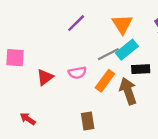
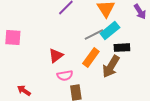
pink semicircle: (77, 73) -> (65, 76), moved
red triangle: (45, 77) -> (56, 56), moved
brown arrow: (128, 91) -> (111, 67), turned -130

